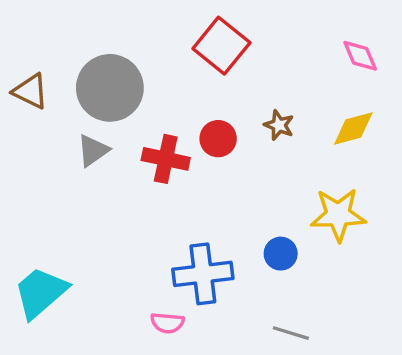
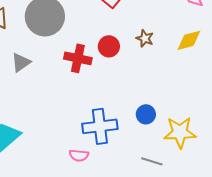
gray triangle: (93, 150) -> (21, 62), moved
yellow star: (338, 215) -> (180, 132), moved

